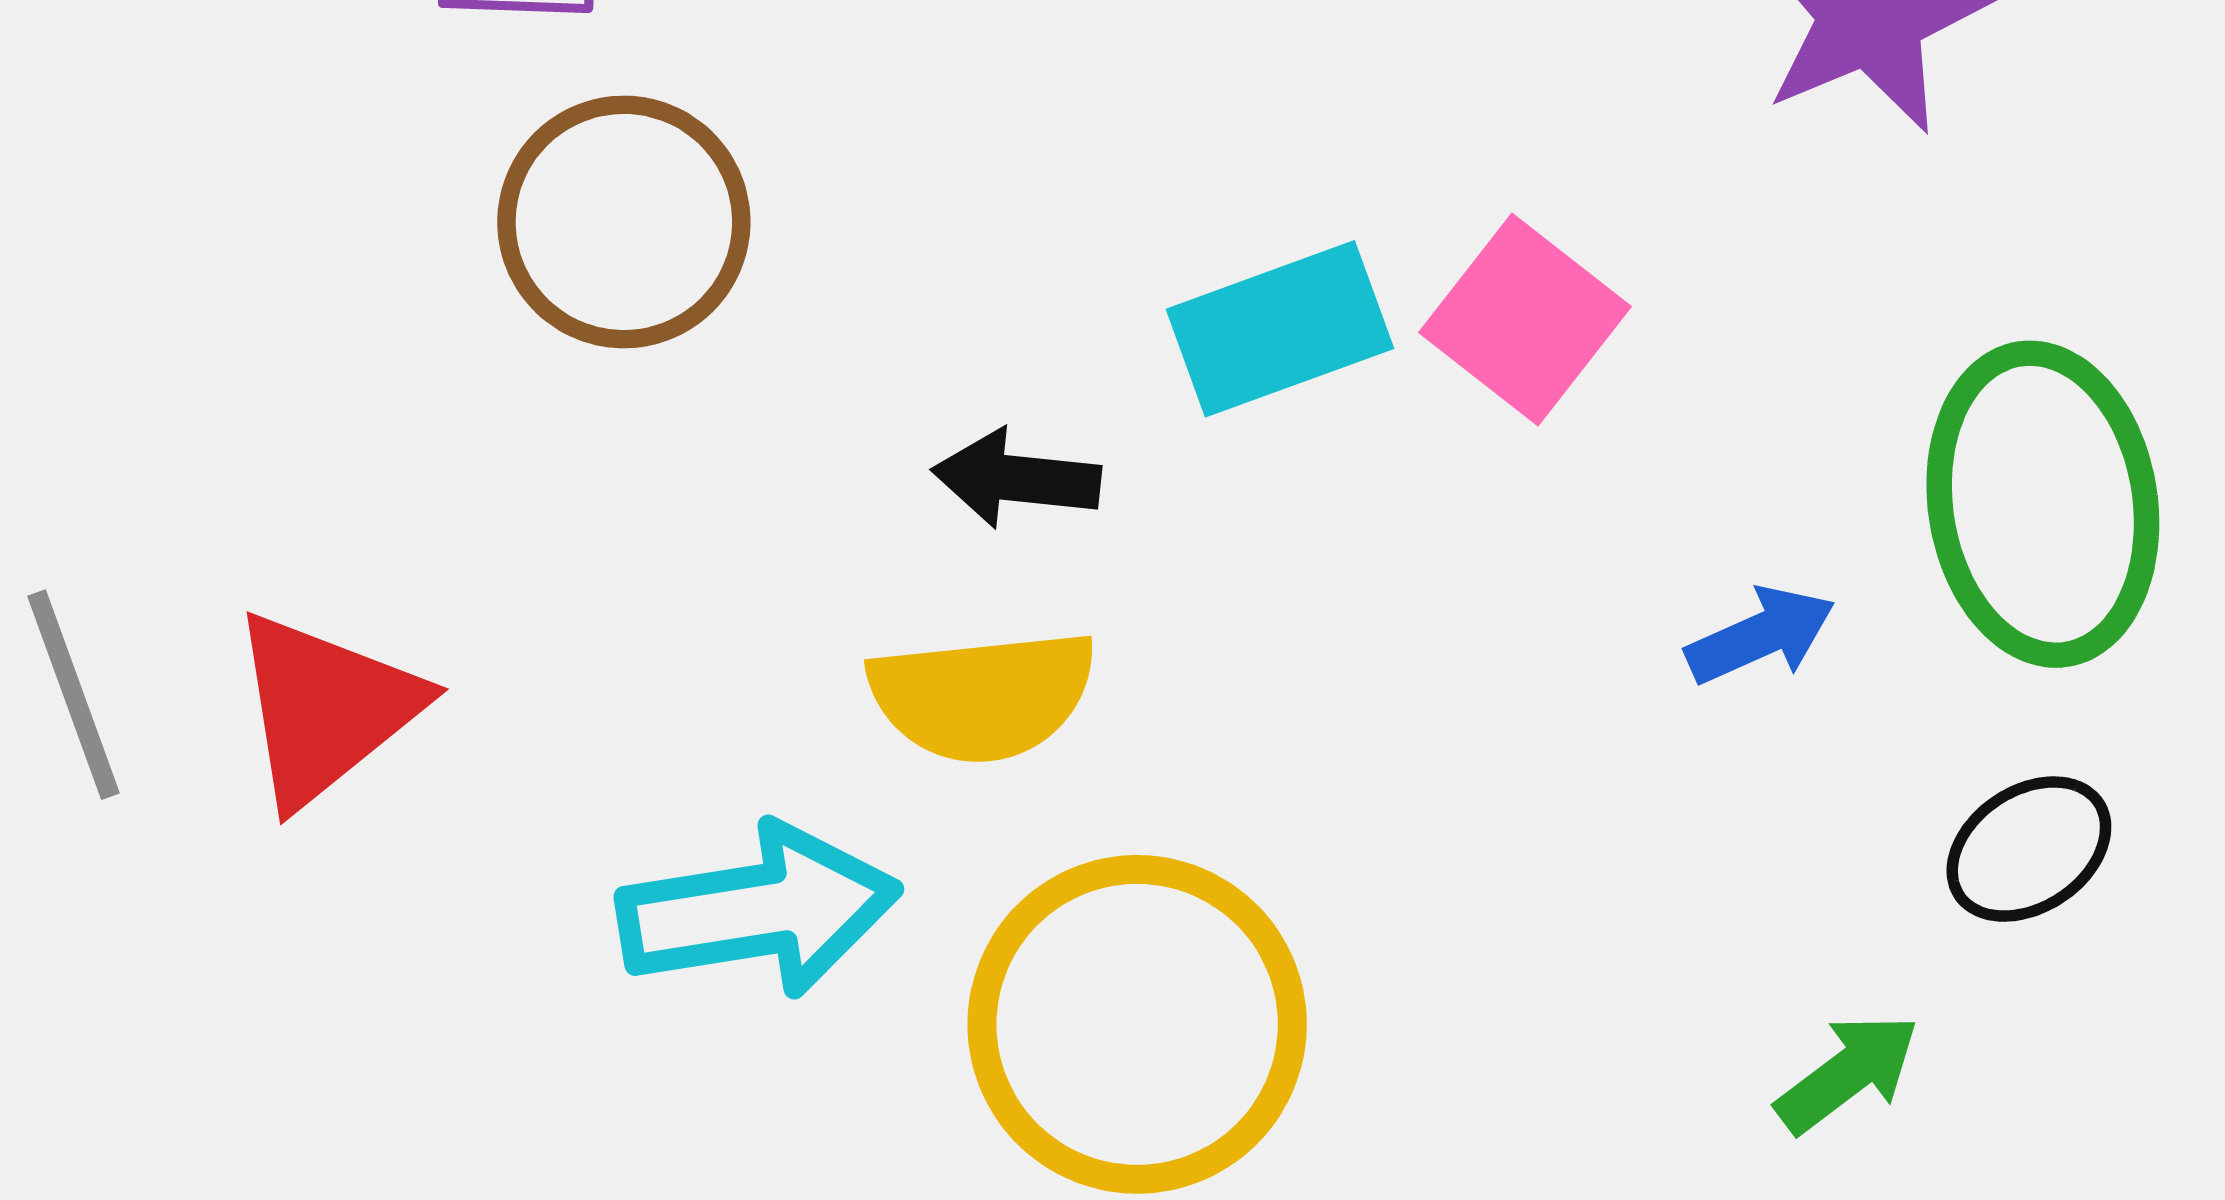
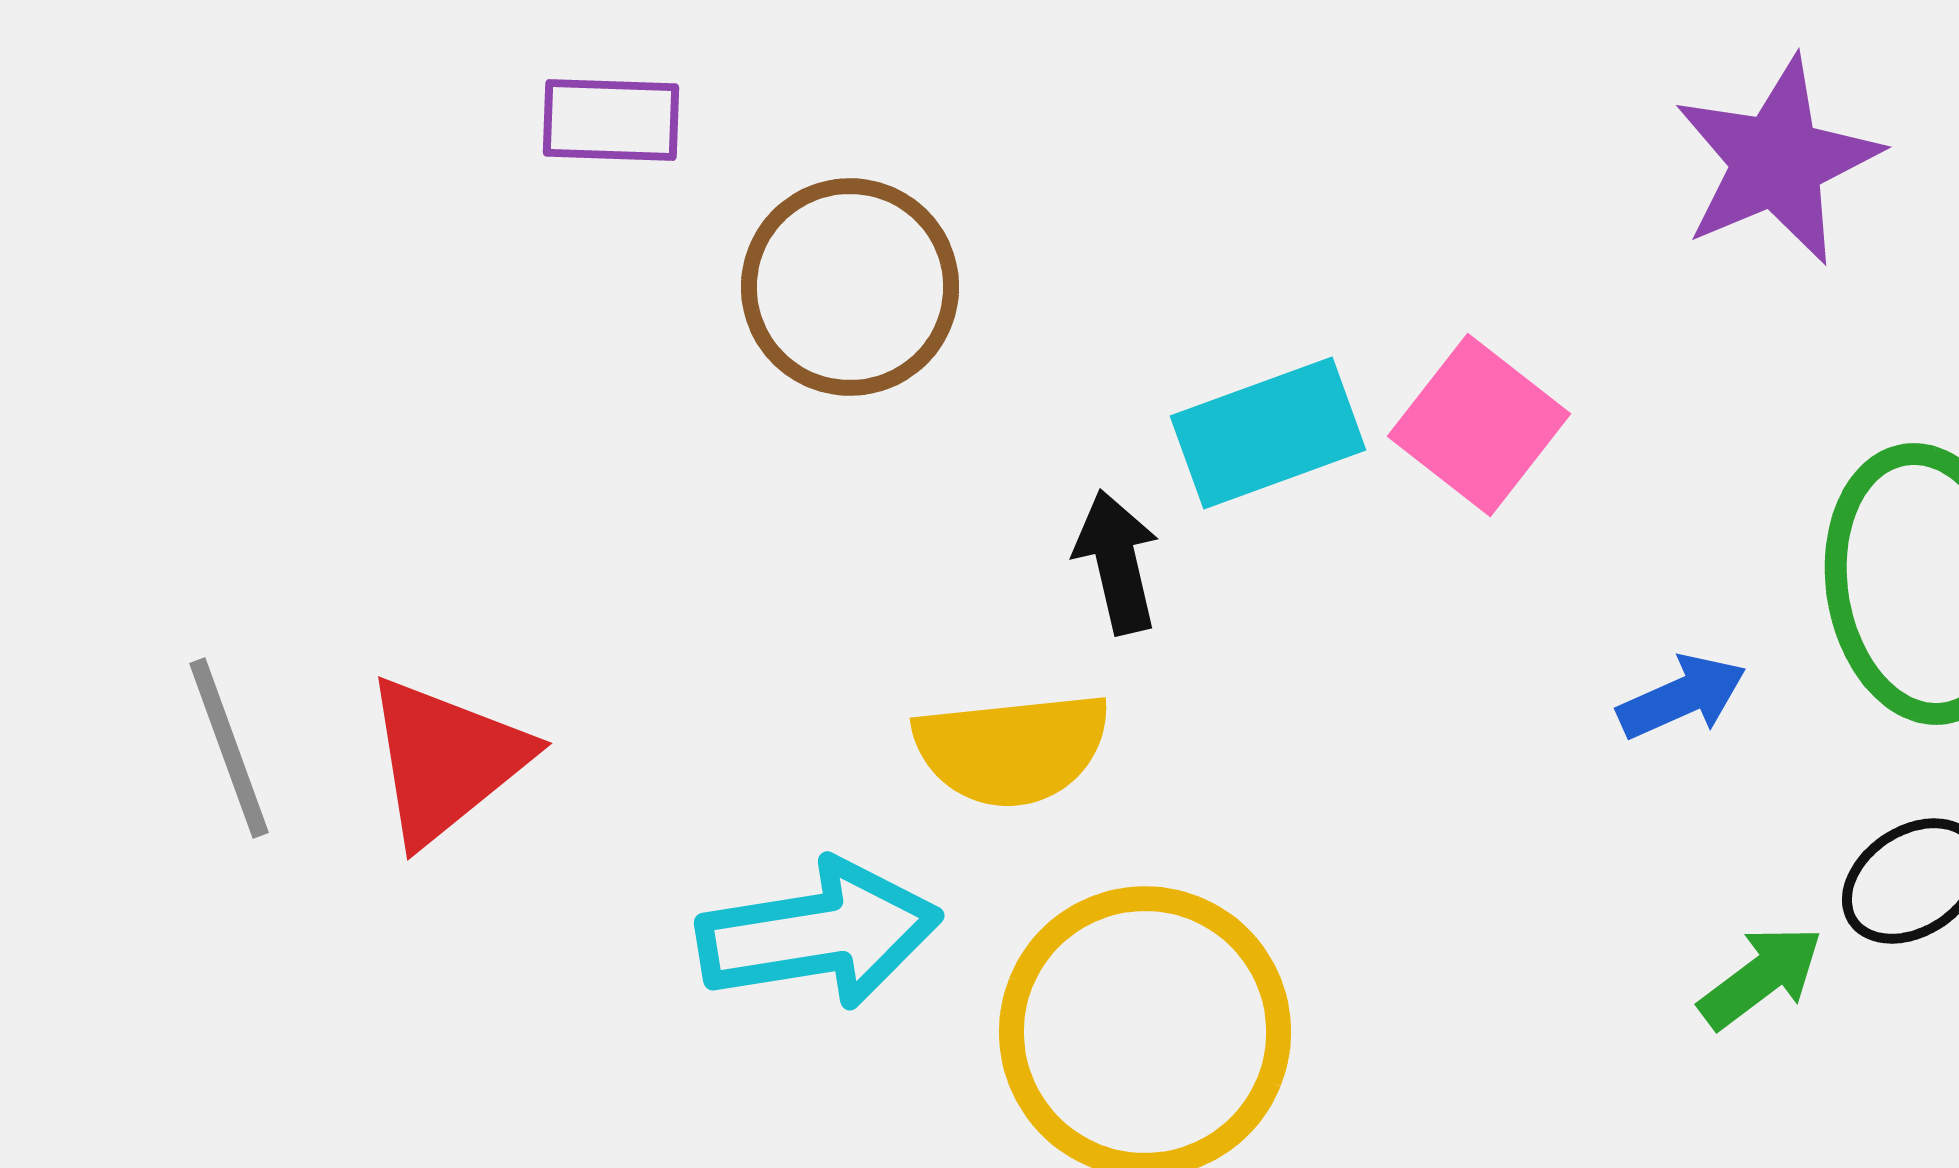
brown circle: (624, 222) -> (850, 287), moved
black arrow: (1016, 479) -> (1117, 562), moved, turned 71
green arrow: (1848, 1073) -> (1761, 977), moved

